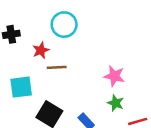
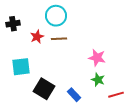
brown line: (57, 67) -> (59, 39), moved

